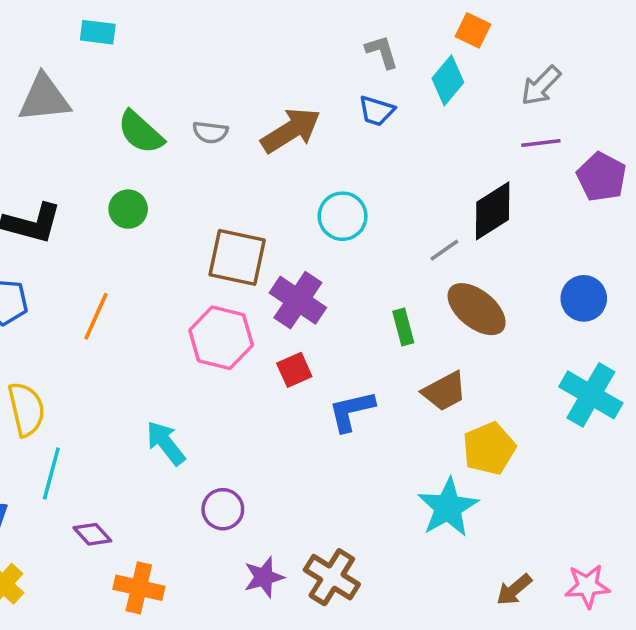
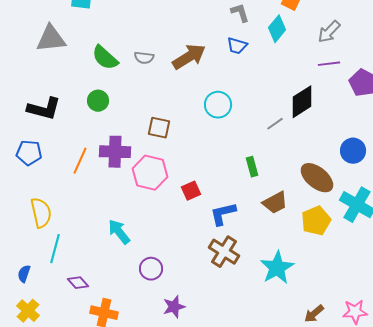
brown square: (237, 257) -> (159, 128), size x0.7
purple cross: (298, 300) -> (115, 152), moved, turned -32
brown ellipse: (477, 309) -> (317, 178), moved
yellow pentagon: (489, 448) -> (316, 221), moved
brown cross: (332, 577) -> (224, 252), moved

